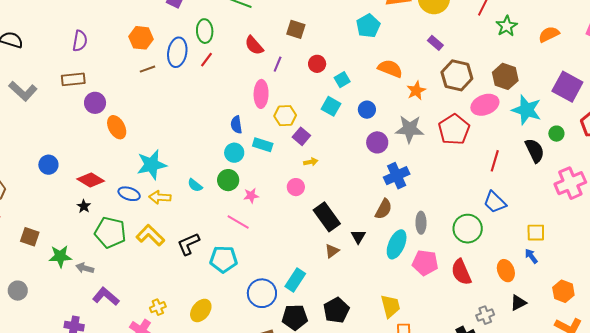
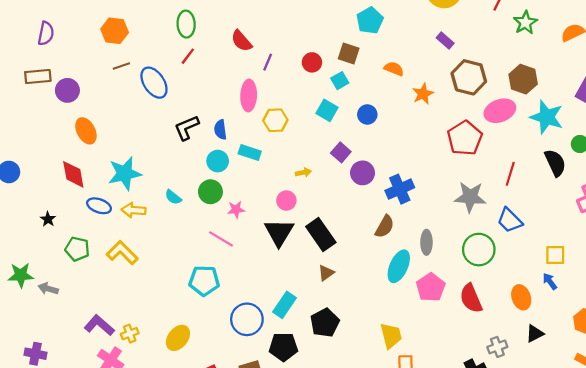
brown square: (296, 29) -> (349, 53), moved
blue ellipse: (177, 52) -> (154, 83), moved, turned -44
orange semicircle: (390, 69) -> (394, 69), size x0.7
purple circle: (95, 103) -> (67, 90), moved
gray star: (410, 129) -> (470, 197), moved
purple square: (301, 136) -> (341, 152), moved
purple circle: (377, 142) -> (363, 173), moved
red diamond: (91, 180) -> (73, 174), moved, turned 48
green pentagon: (110, 232) -> (77, 249), size x0.7
black triangle: (358, 237) -> (279, 232), moved, size x1.8
black L-shape: (188, 244) -> (187, 128), moved
pink pentagon: (425, 263) -> (431, 287), turned 30
purple L-shape: (106, 296) -> (99, 325), moved
black pentagon: (336, 310) -> (325, 323), moved

